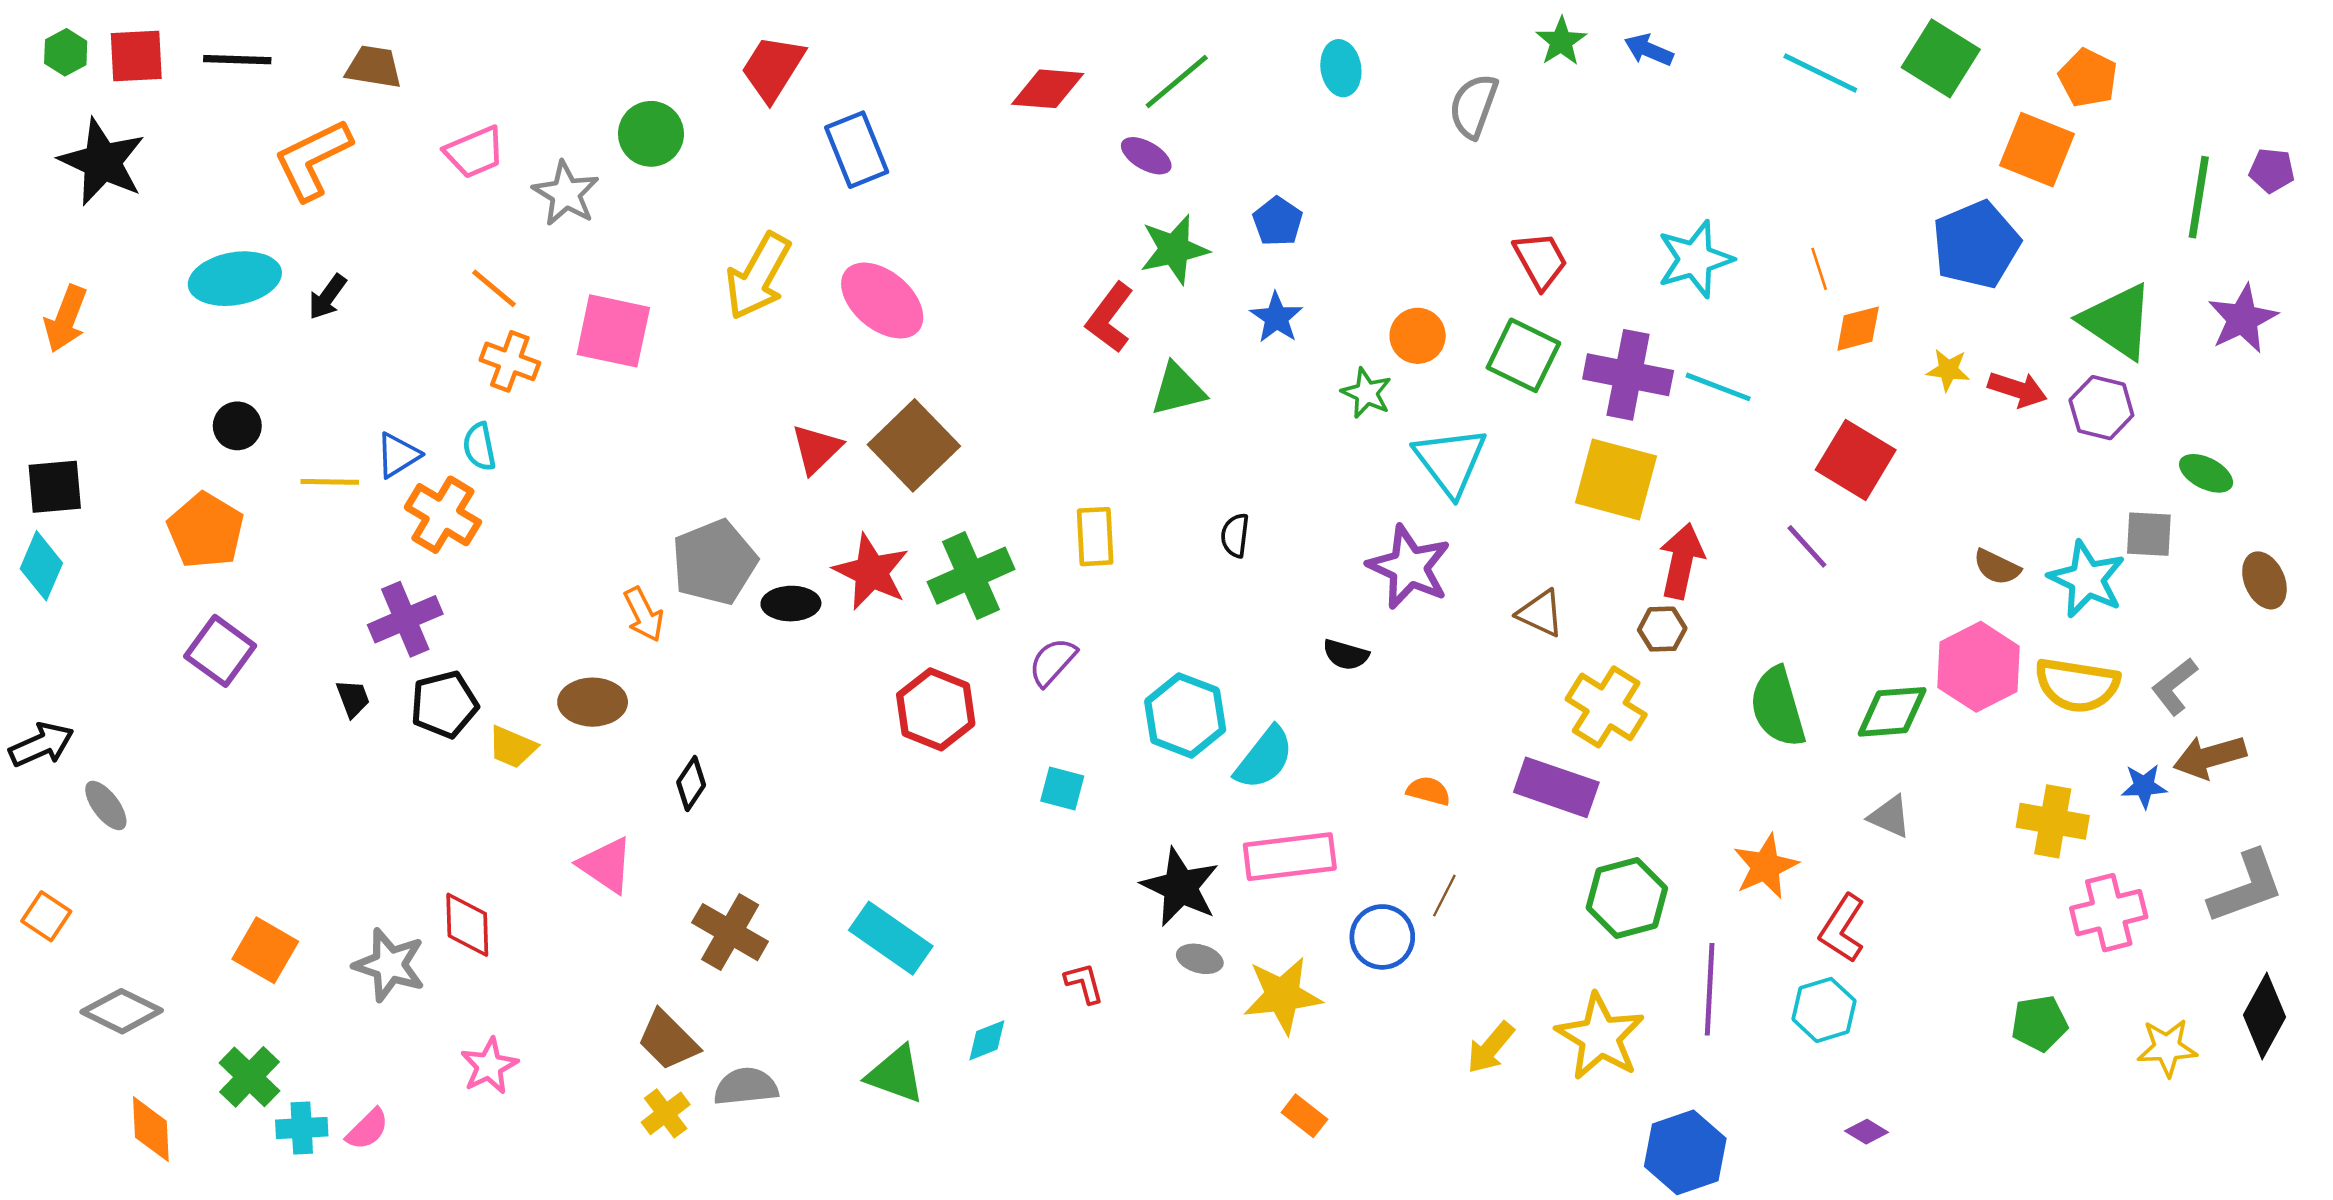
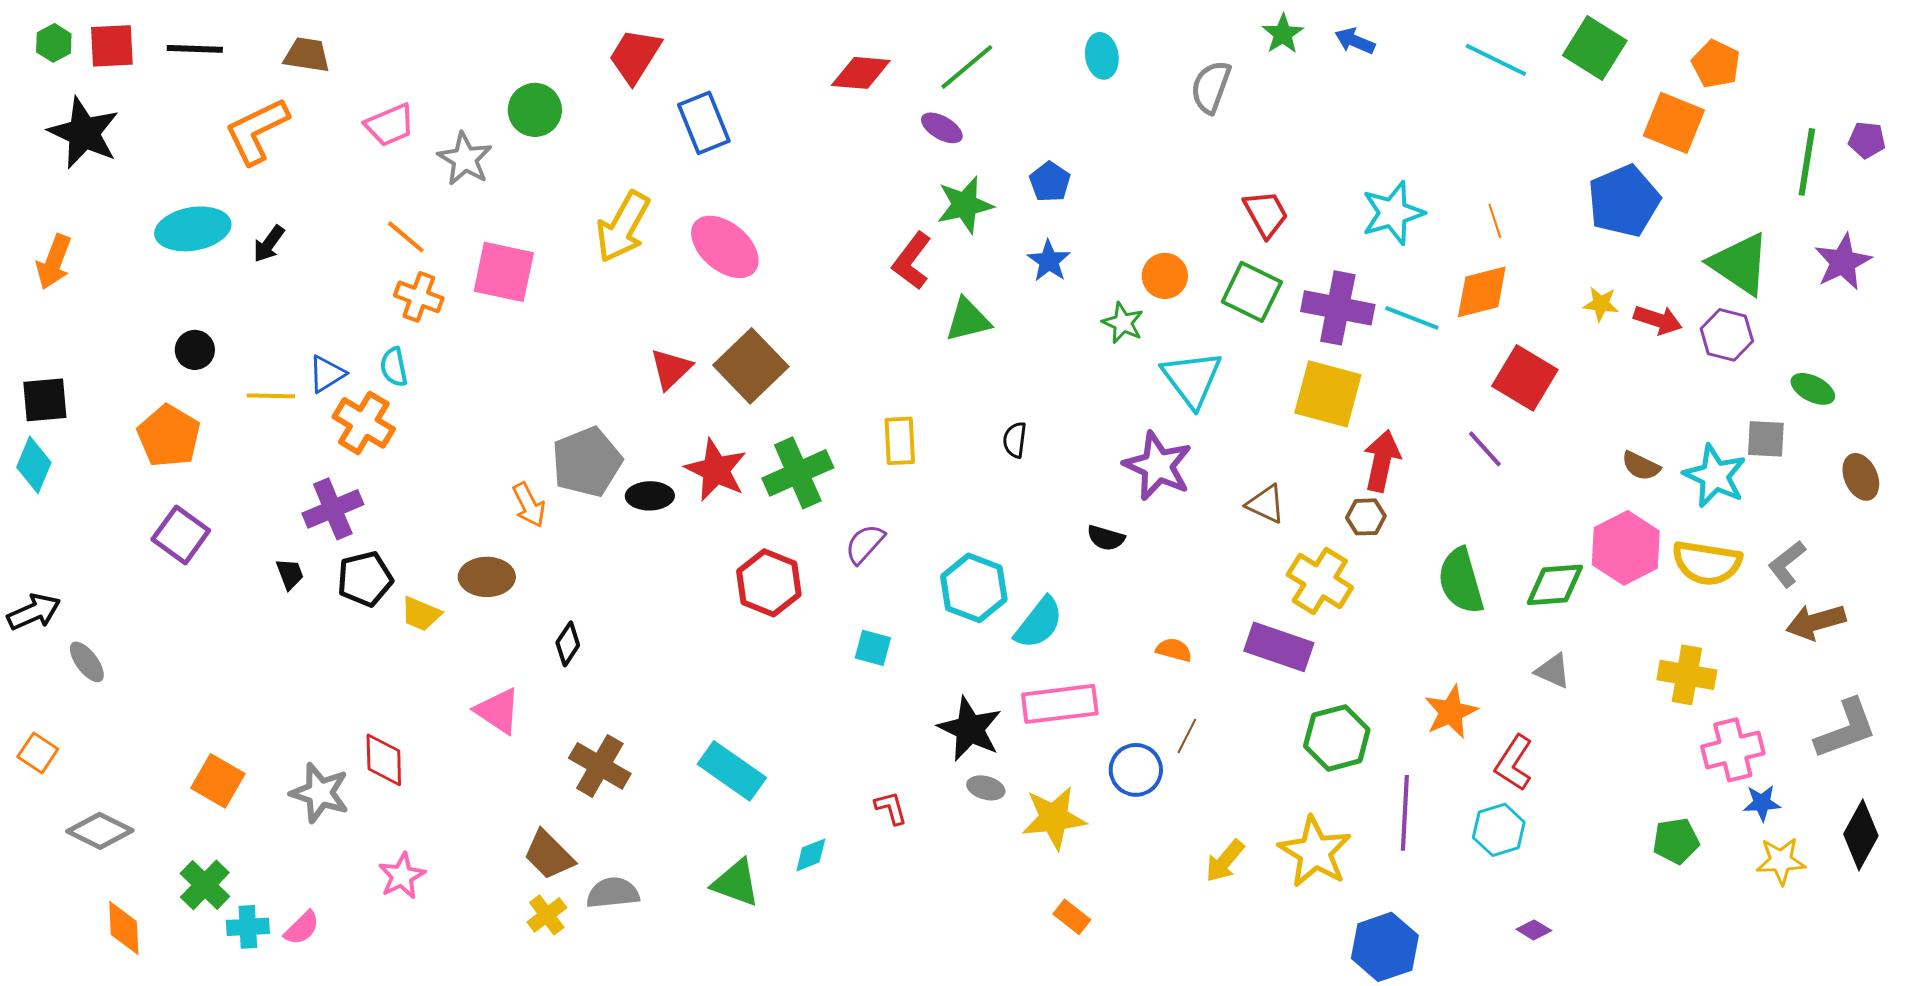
orange diamond: (1858, 329) -> (1482, 292), moved, size x1.4
blue star: (2144, 786) -> (1762, 803), moved

